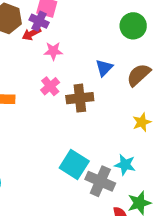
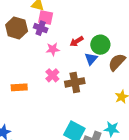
green circle: (133, 26) -> (100, 45), moved
red arrow: (31, 34) -> (77, 41), moved

